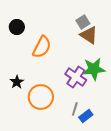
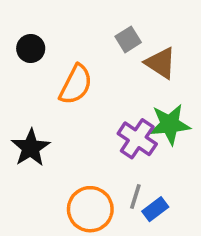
gray square: (83, 22) -> (128, 39), moved
black star: (17, 82) -> (31, 148), size x1.5
orange circle: (41, 97) -> (90, 209), moved

